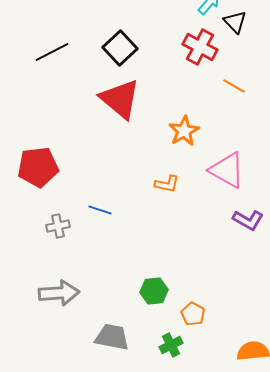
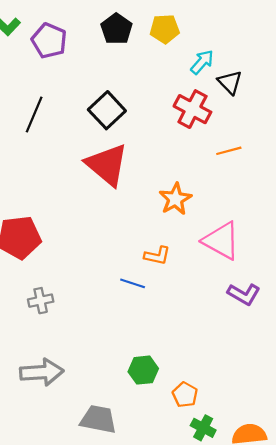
black line: (52, 52) -> (34, 114), turned -40
orange line: (234, 86) -> (229, 151), turned -45
blue line: (100, 210) -> (133, 283), moved
green cross: (171, 345) -> (203, 428), moved, turned -35

